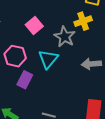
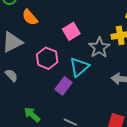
purple rectangle: (25, 80) -> (63, 86), moved

